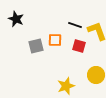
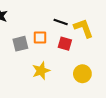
yellow star: (66, 86) -> (41, 71), moved

